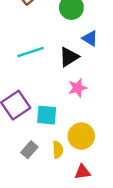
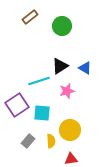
blue triangle: (90, 38) -> (85, 68), moved
cyan line: (31, 52) -> (39, 81), moved

